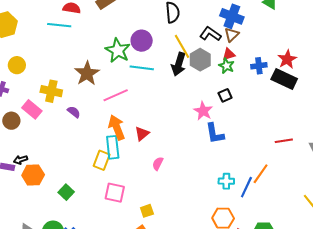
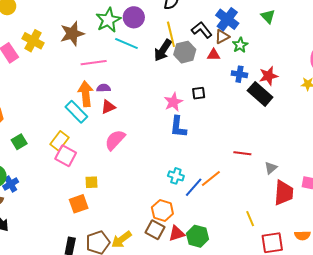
green star: (226, 66) -> (240, 45), moved
purple semicircle: (74, 112) -> (104, 88), moved, turned -56
cyan rectangle: (113, 147) -> (76, 112), turned -55
yellow rectangle: (102, 160) -> (59, 141), moved
pink semicircle: (158, 164) -> (115, 140), size x1.6

